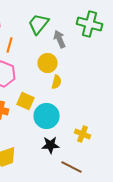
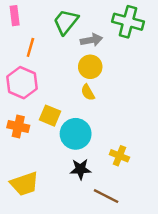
gray arrow: (60, 39) -> (91, 40), turned 102
yellow circle: (48, 63) -> (90, 67), moved
yellow semicircle: (56, 82) -> (88, 92), turned 136

